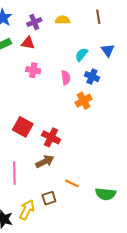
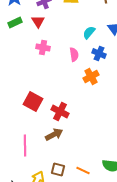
red triangle: (28, 43) -> (38, 22), turned 48
orange line: (72, 183) -> (83, 170), moved
brown square: (49, 198) -> (58, 170), turned 32

